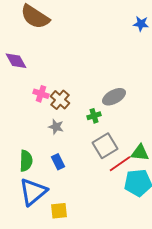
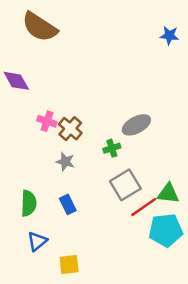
blue triangle: (33, 192) -> (37, 241), size x0.6

